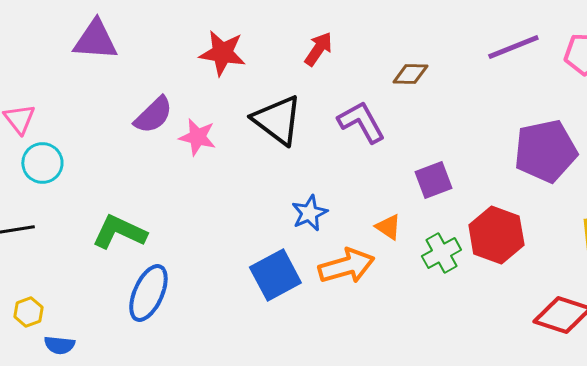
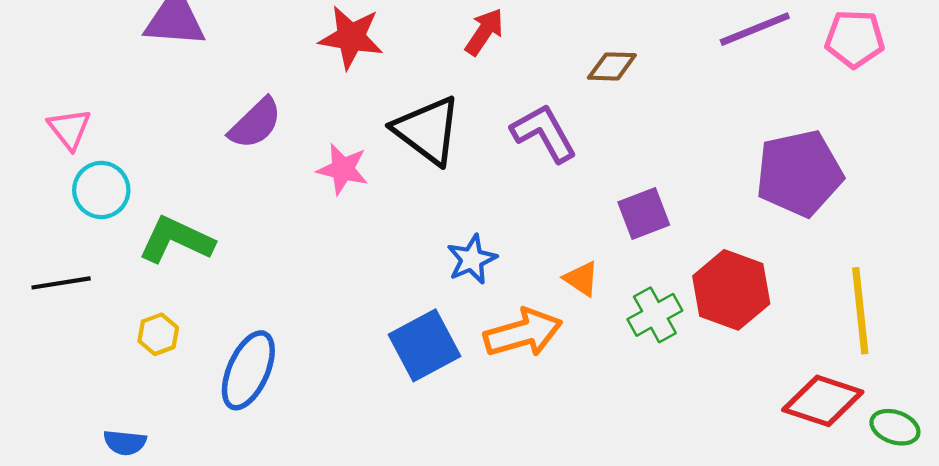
pink star: (197, 137) -> (343, 169), moved
green L-shape: (119, 232) -> (176, 240), moved
yellow hexagon: (28, 312) -> (158, 334), moved

